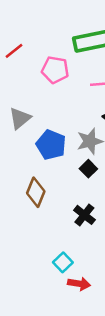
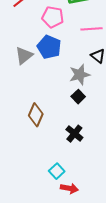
blue pentagon: (51, 145) -> (49, 47), moved

